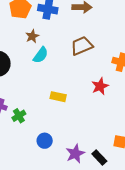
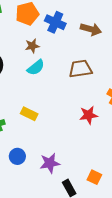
yellow rectangle: (58, 97) -> (29, 114), moved
purple star: (75, 154) -> (50, 163), moved

